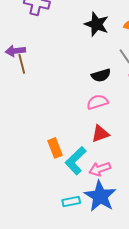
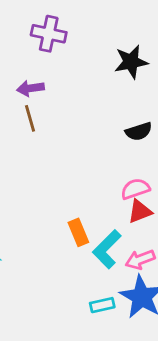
black star: (97, 24) -> (131, 62), turned -30
purple arrow: (15, 51) -> (30, 88), moved
pink semicircle: (97, 102) -> (135, 189), moved

